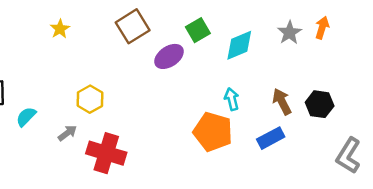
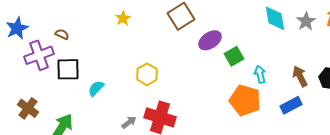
green square: (198, 30) -> (234, 56), moved
cyan diamond: (239, 45) -> (275, 18), moved, turned -76
gray arrow: (67, 133) -> (129, 122), moved

